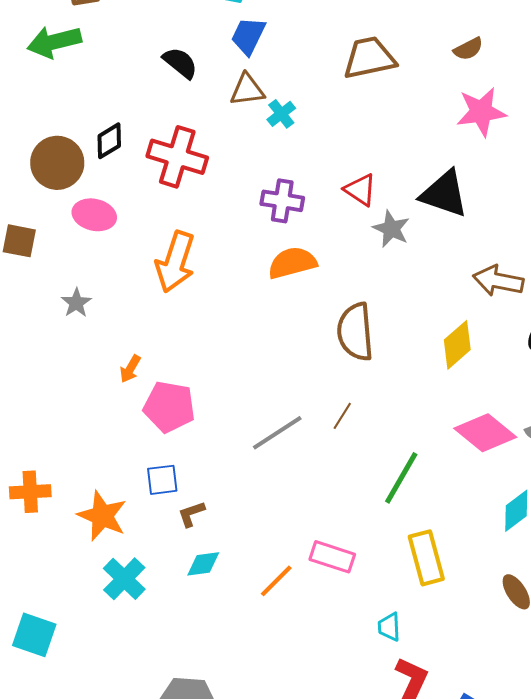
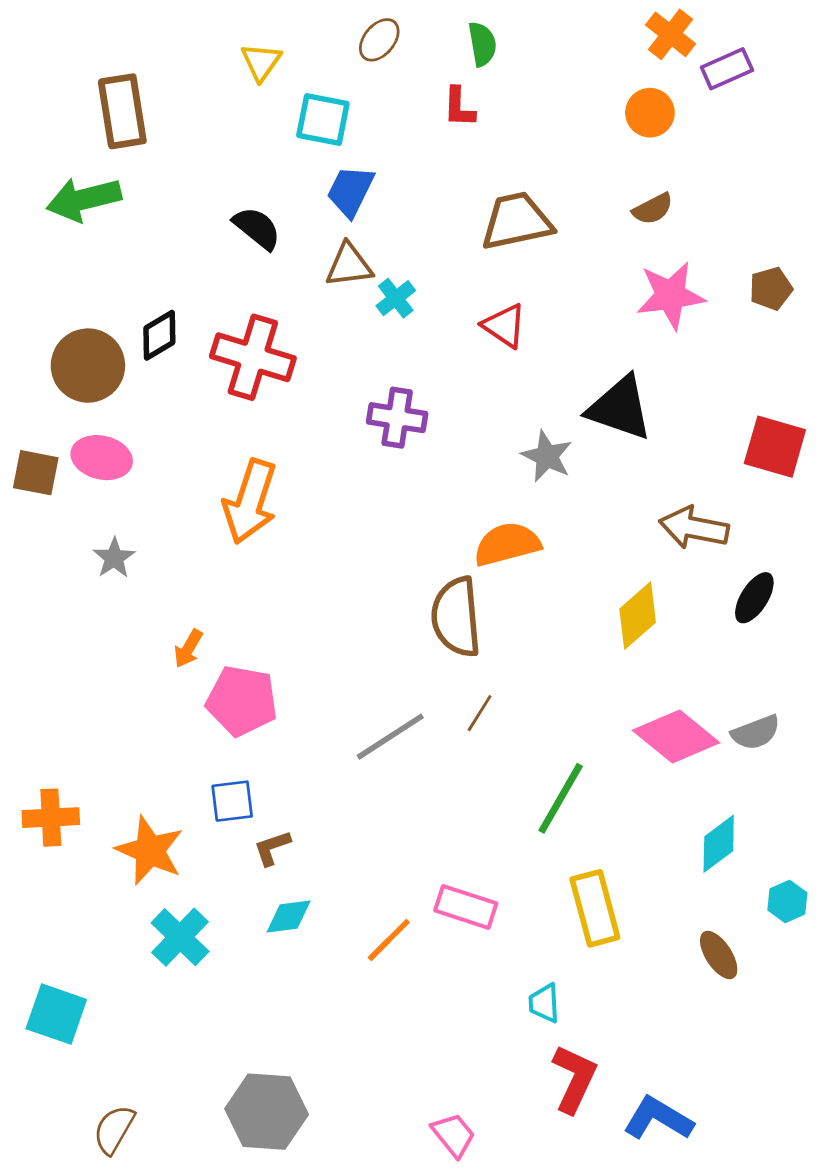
red triangle: (360, 190) -> (504, 326), moved
pink ellipse: (94, 215) -> (102, 458), moved
orange semicircle: (292, 263) -> (507, 544), moved
brown semicircle: (355, 332) -> (456, 617), moved

